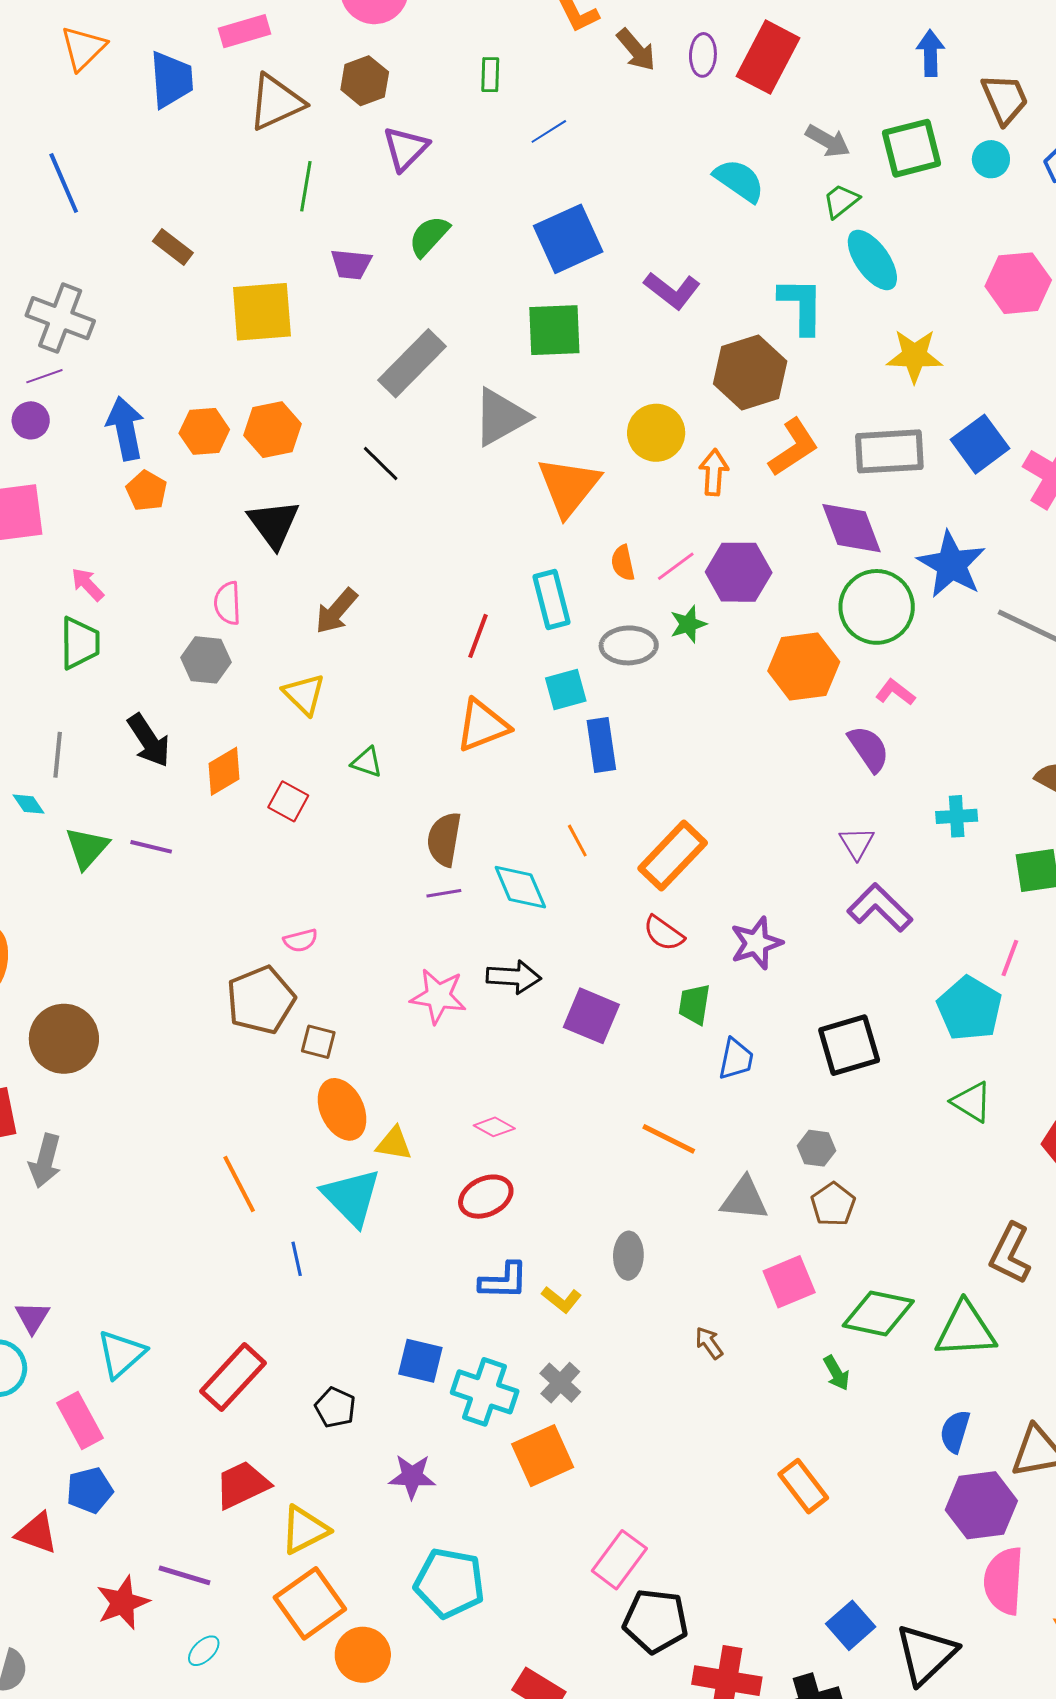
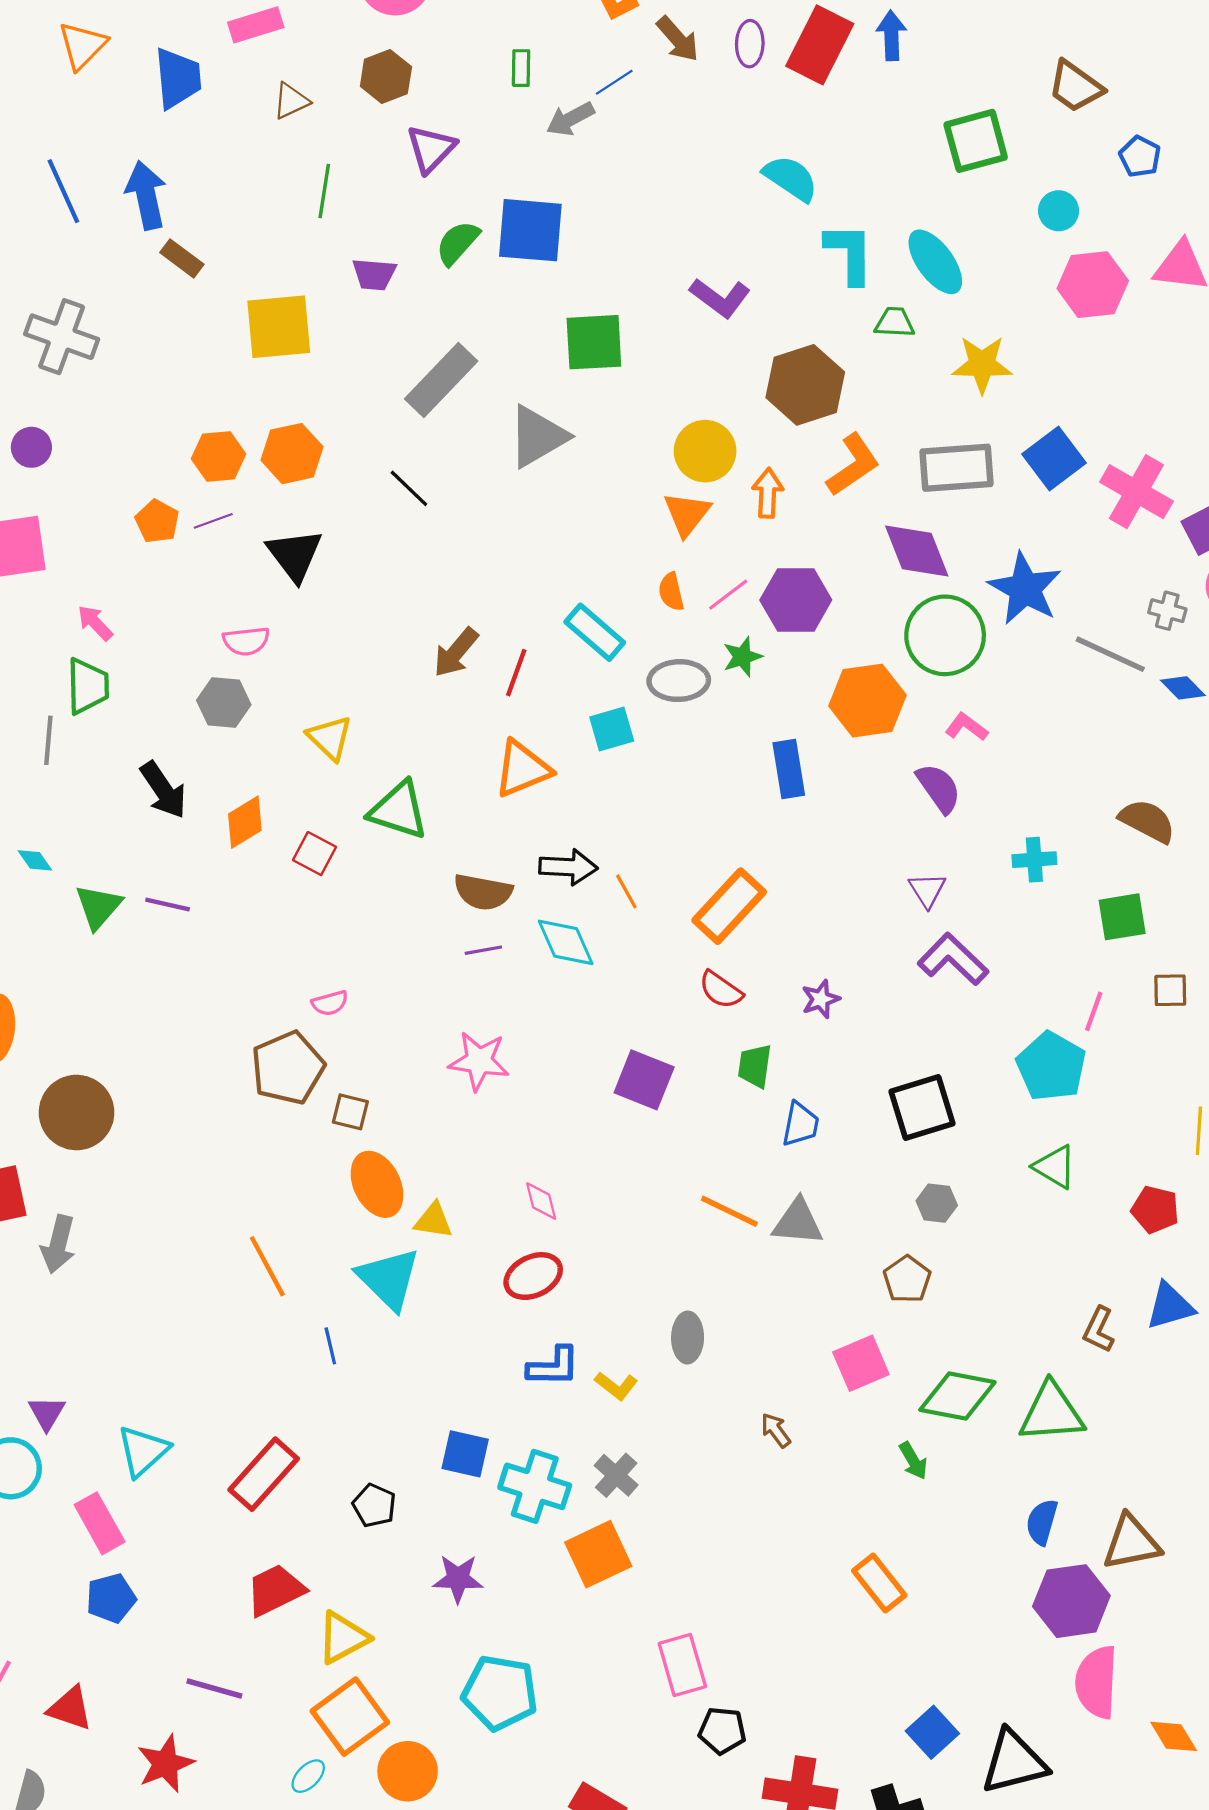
blue arrow: (930, 53) -> (891, 35), moved
brown trapezoid: (1005, 99) -> (1075, 87), turned 150
brown triangle: (276, 102) -> (291, 101), size x0.6
blue line: (549, 131) -> (614, 82), moved
gray arrow: (828, 141) -> (570, 119), moved, turned 123
cyan circle: (991, 159) -> (1059, 211), moved
green trapezoid: (841, 201) -> (895, 322), moved, turned 42
blue square: (568, 239) -> (530, 230), moved, turned 30
cyan L-shape: (801, 306) -> (849, 253), moved
purple line: (44, 376) -> (213, 521), moved
blue arrow: (125, 428) -> (146, 195), moved
orange triangle: (569, 486) -> (687, 514), moved, size x0.7
cyan rectangle: (551, 599) -> (595, 632), turned -34
pink semicircle: (228, 603) -> (246, 641), turned -93
brown arrow: (336, 611) -> (456, 652), moved
blue rectangle: (601, 745) -> (789, 769), moved
gray line: (58, 755) -> (48, 740), moved
green triangle: (367, 762) -> (399, 810), size x1.8
brown semicircle: (444, 839) -> (483, 892), turned -88
purple star: (756, 943) -> (821, 999), size x0.7
black arrow: (514, 977) -> (568, 867), moved
pink diamond: (494, 1127) -> (541, 1201), turned 48
gray hexagon: (817, 1148) -> (937, 1203), moved
gray triangle: (744, 1199) -> (798, 1222), moved
brown L-shape: (1010, 1254) -> (1099, 1330), size x0.7
red triangle: (37, 1533) -> (70, 1708), moved
pink rectangle: (619, 1560) -> (682, 1665), turned -52
red star: (123, 1603) -> (165, 1764), moved
black pentagon: (656, 1621) -> (722, 1731), size x0.7
cyan ellipse: (204, 1651) -> (308, 1776), moved
black triangle: (926, 1654) -> (1014, 1762), turned 30

